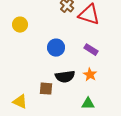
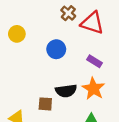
blue circle: (56, 48) -> (56, 49), moved
orange star: (90, 75) -> (93, 89), size x1.5

